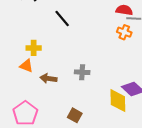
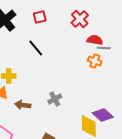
gray cross: (82, 72) -> (55, 99), turned -32

